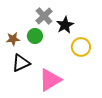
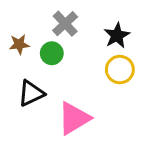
black star: (65, 25) -> (117, 36), moved
brown star: (13, 39) -> (19, 44), moved

